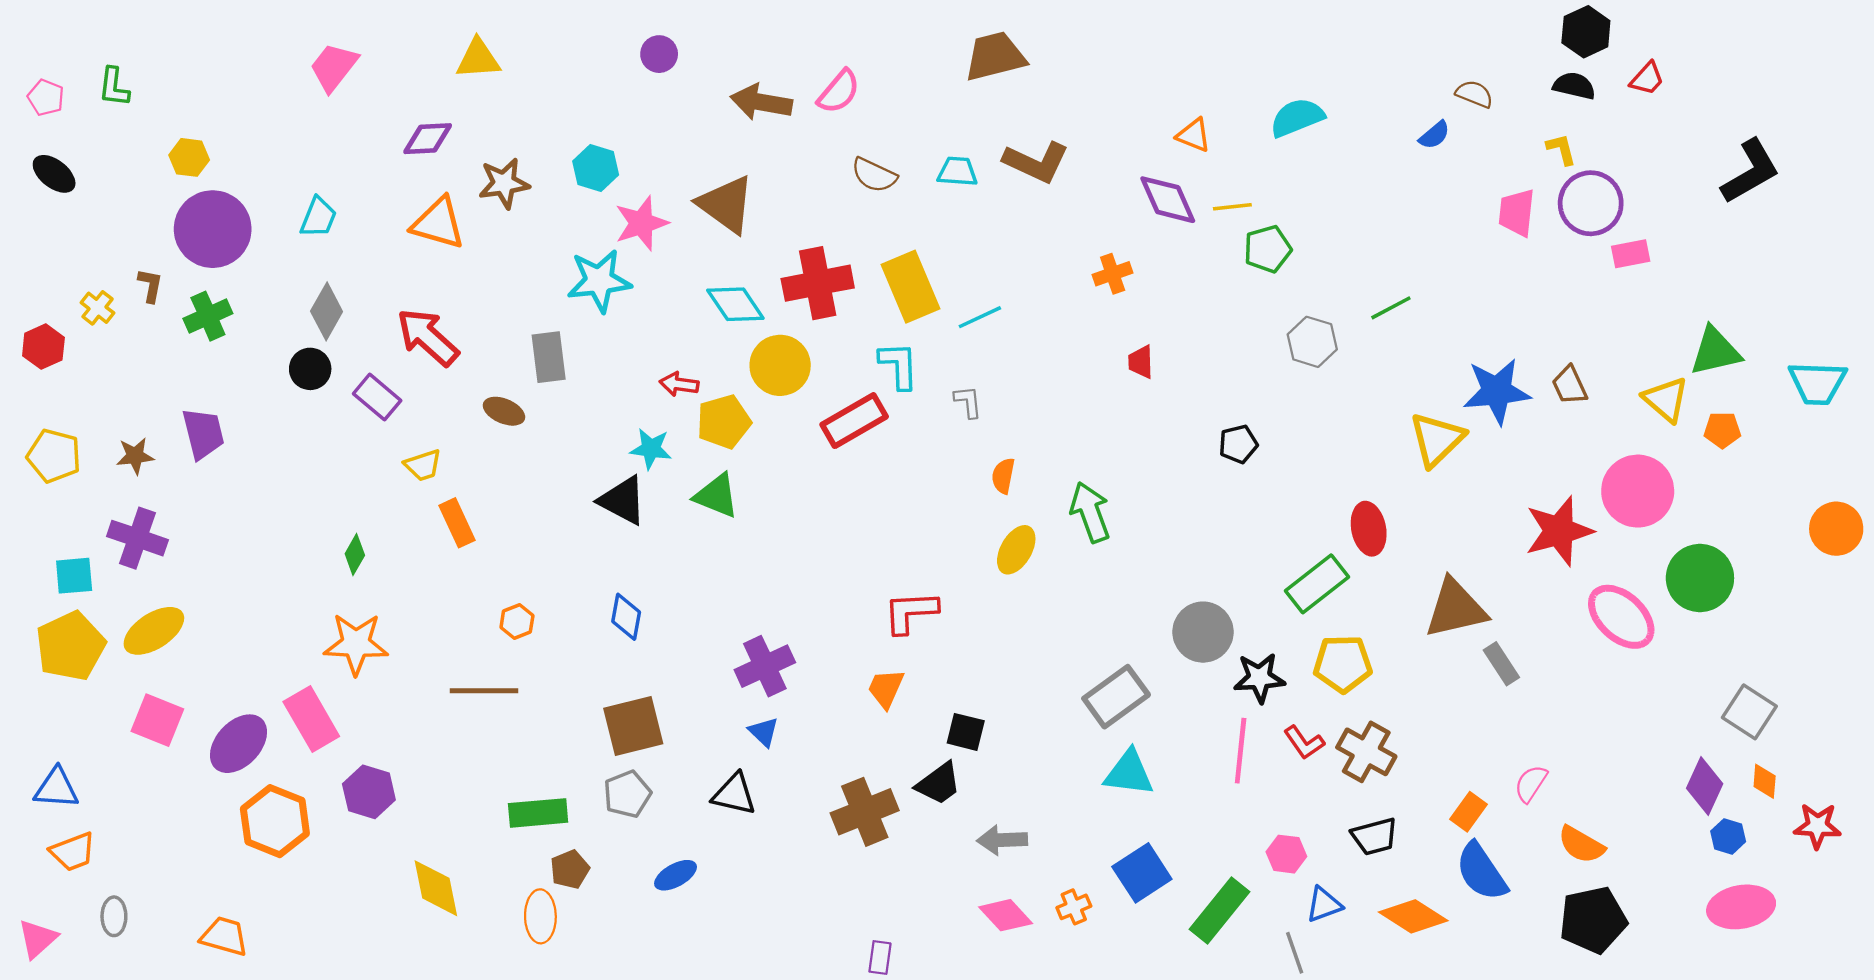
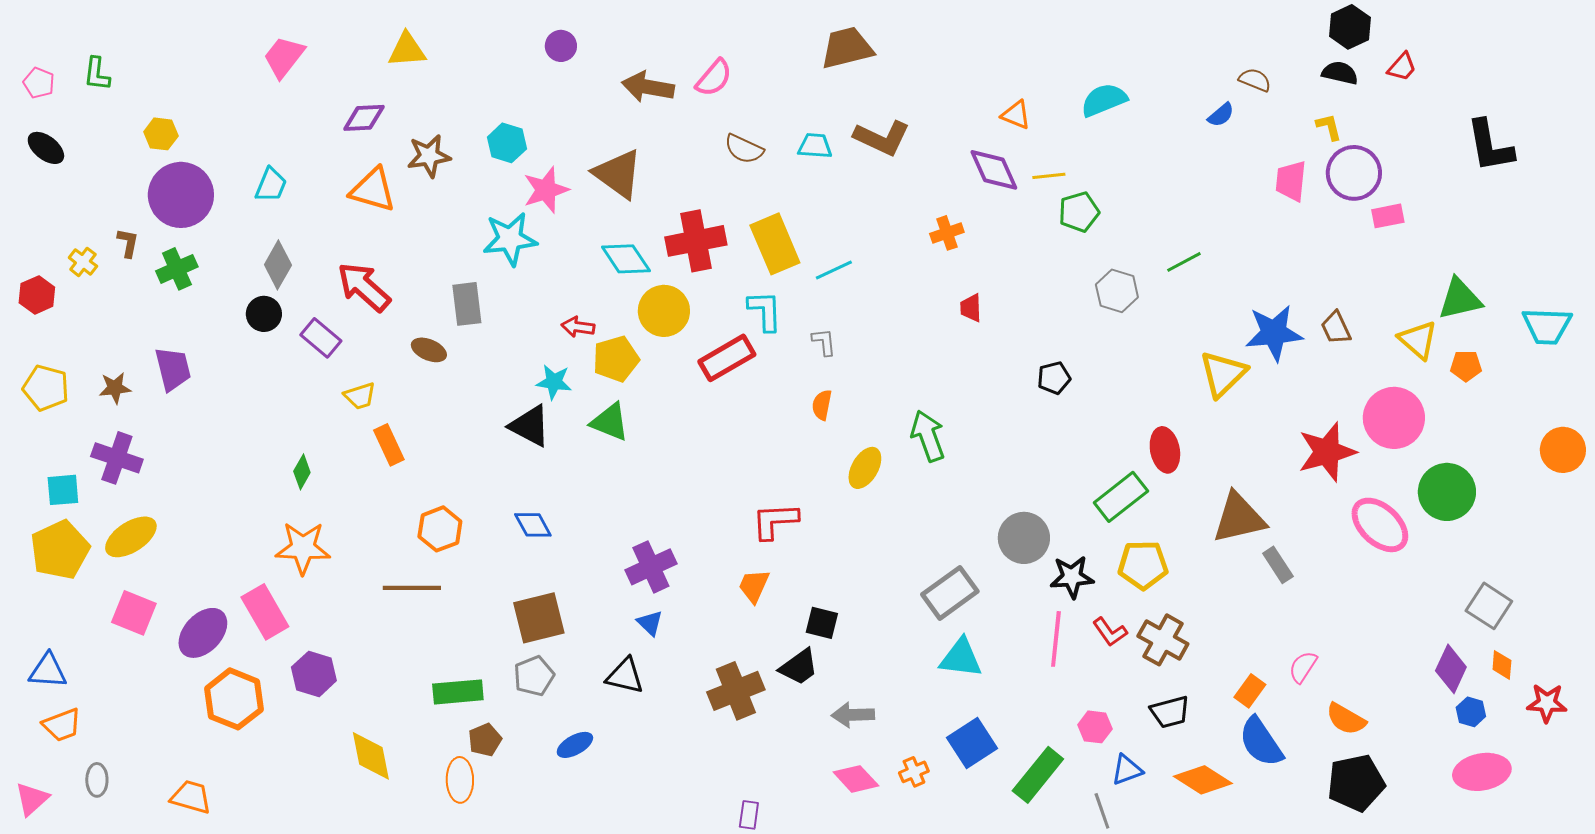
black L-shape: (1750, 172) -> (1490, 146), turned 110
orange semicircle: (1003, 476) -> (822, 405), moved
blue diamond: (626, 617) -> (533, 525), turned -39
orange hexagon: (517, 621) -> (440, 529), size x1.5

